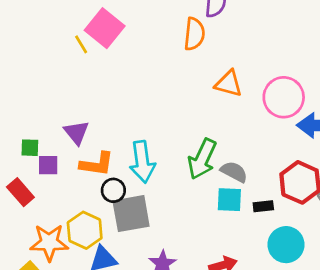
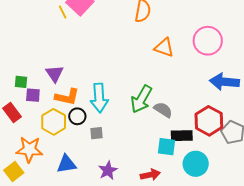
pink circle: (284, 97) -> (208, 41), moved
cyan square: (229, 200) -> (166, 147), moved
black rectangle: (263, 206) -> (182, 136), size x1.5
gray square: (131, 214) -> (96, 133), moved, size x0.5
yellow hexagon: (85, 230) -> (54, 122), moved

